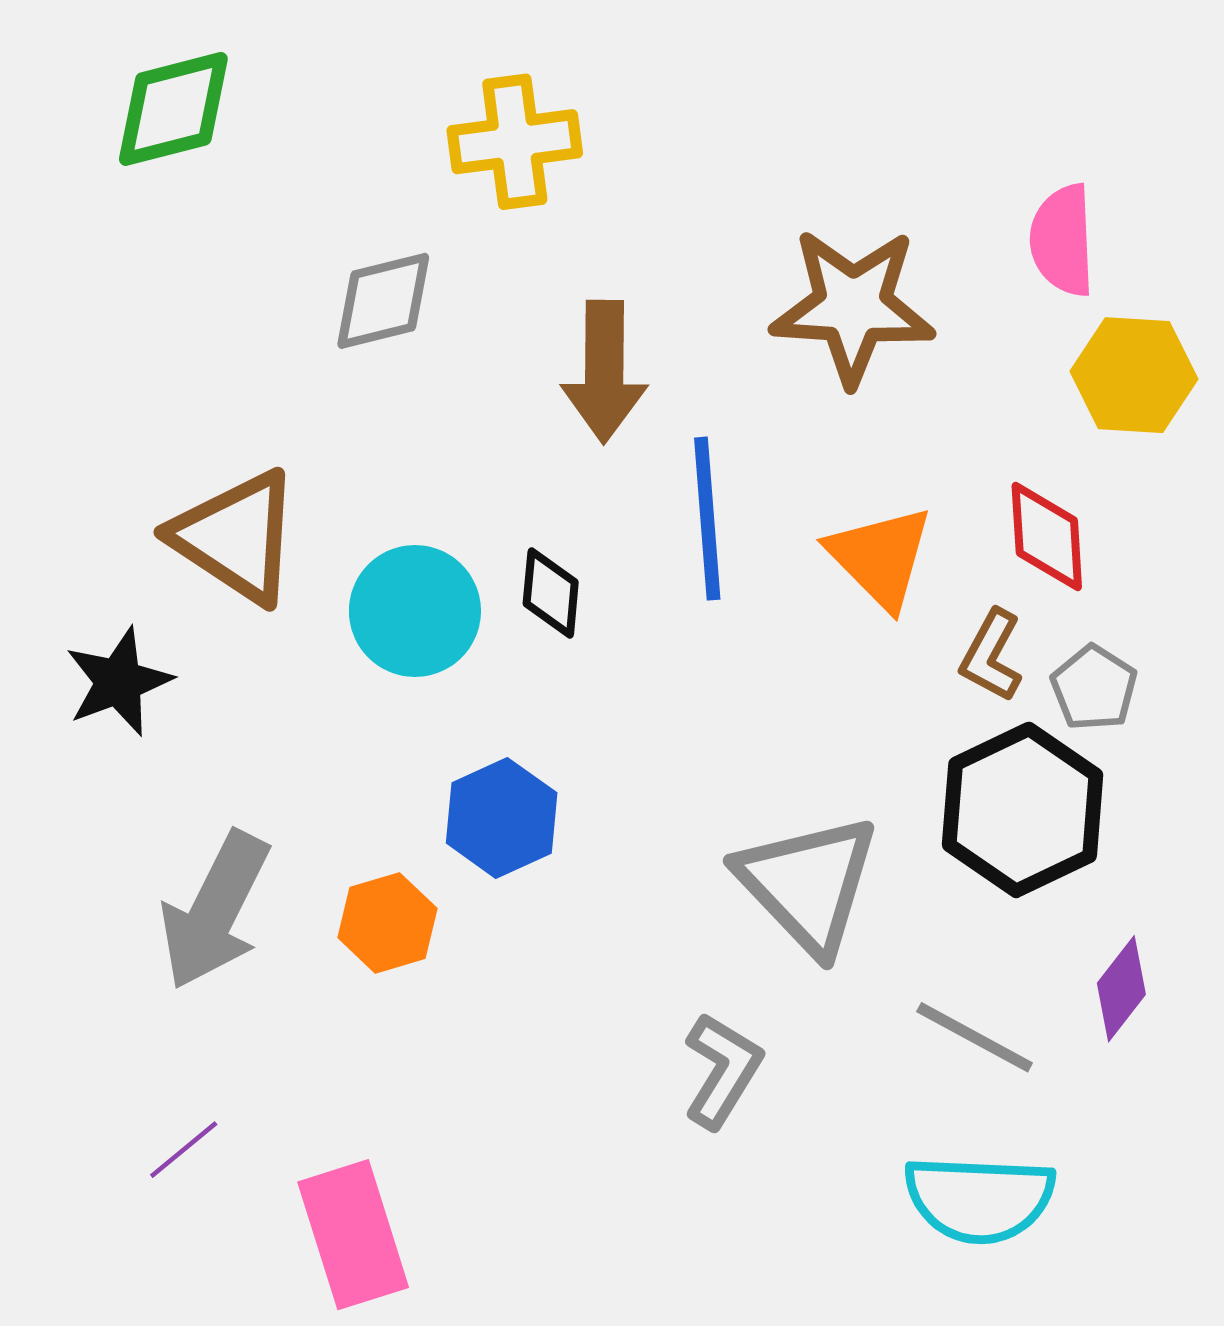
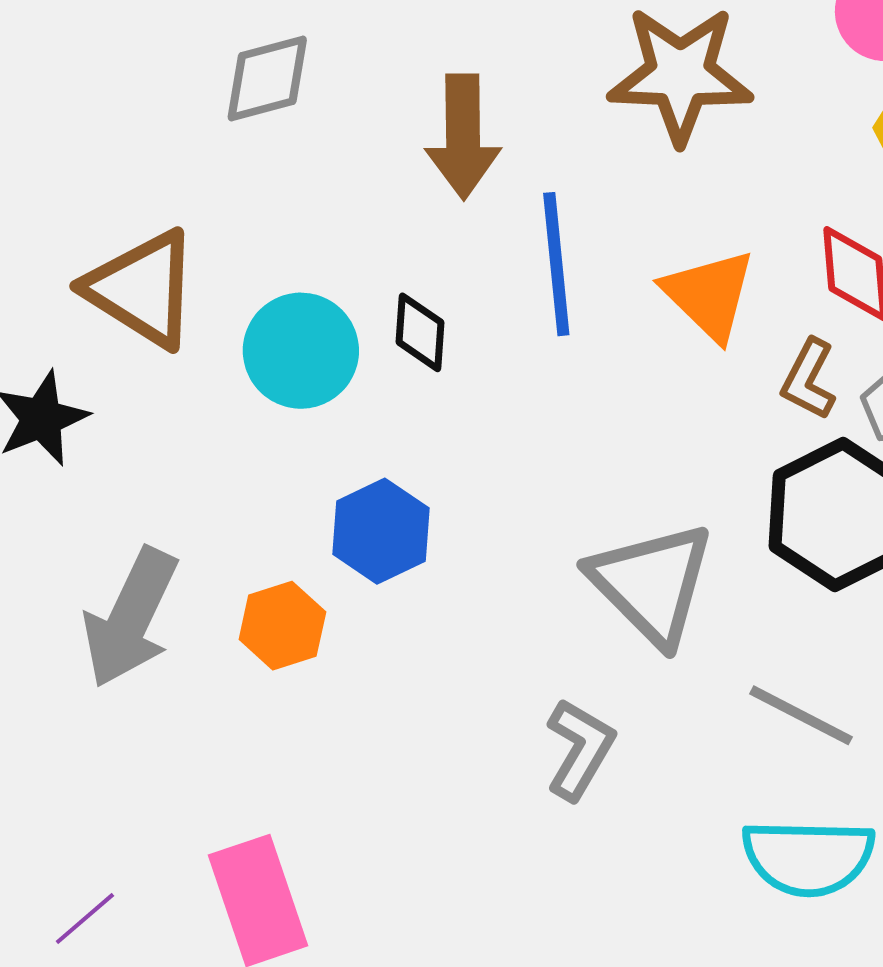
purple line: (184, 1150) -> (85, 919), moved

